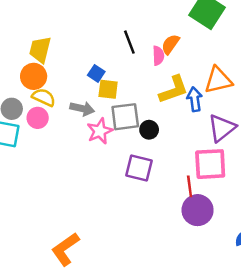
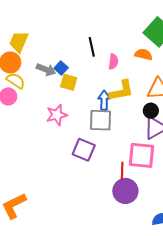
orange semicircle: (170, 44) -> (144, 54), moved, turned 60
blue arrow: (195, 99) -> (104, 100), moved
gray arrow: (82, 109) -> (46, 70), moved
gray square: (125, 117) -> (101, 120), moved
black circle: (149, 130) -> (151, 111), moved

